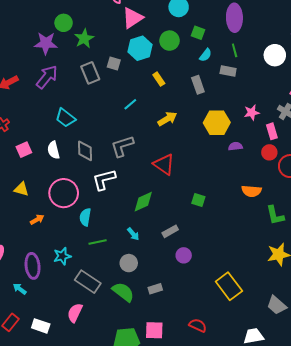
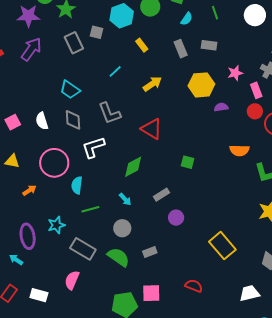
gray rectangle: (228, 71) -> (209, 45), moved
cyan trapezoid: (65, 118) -> (70, 90), moved
gray L-shape: (122, 146) -> (109, 113), turned -90

